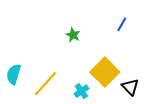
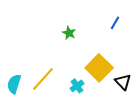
cyan semicircle: (14, 74) -> (14, 84), moved

